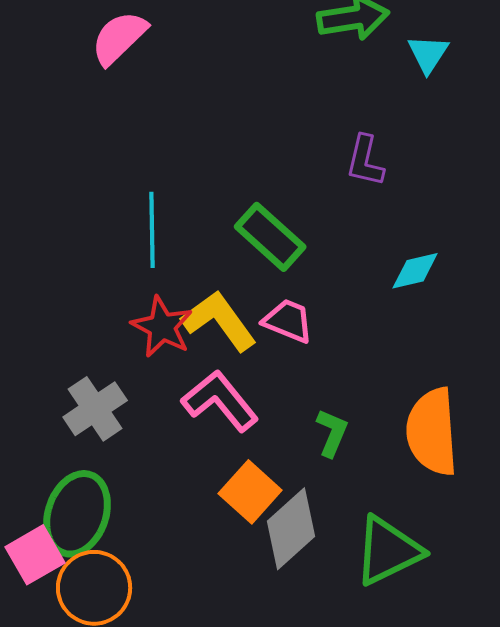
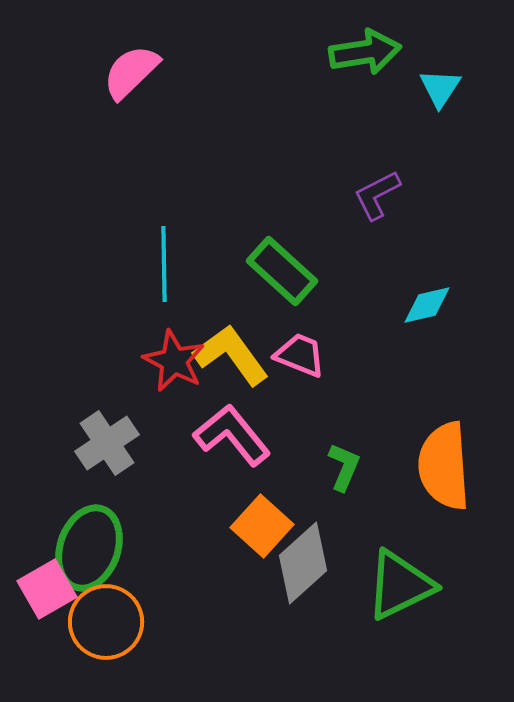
purple L-shape: (365, 161) -> (377, 195), turned 50

